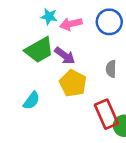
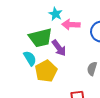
yellow pentagon: (73, 83) -> (46, 71), moved
cyan semicircle: (32, 101) -> (30, 58), moved, turned -84

